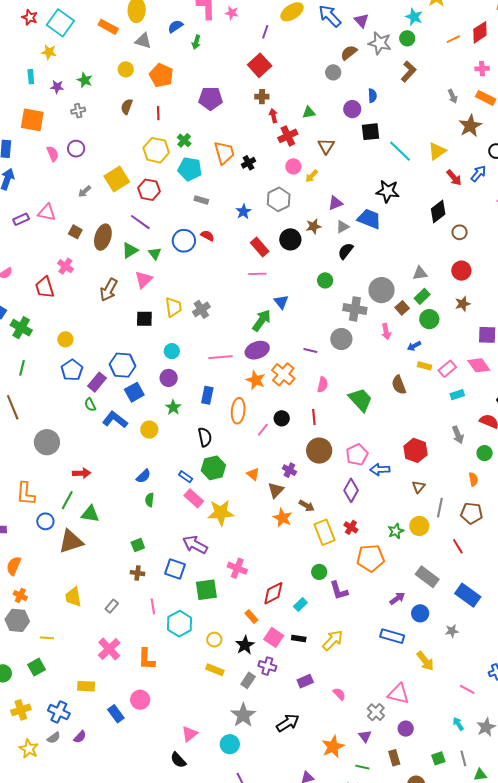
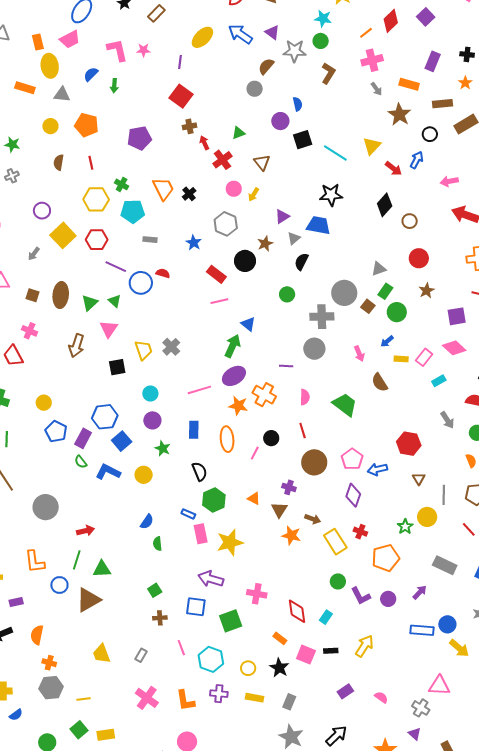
pink cross: (482, 69) -> (372, 60), moved, size x1.5
purple circle: (76, 149) -> (42, 211), moved
purple line: (140, 222) -> (116, 267), moved
pink arrow: (386, 332) -> (359, 354), moved
pink rectangle: (194, 498) -> (201, 534), turned 48
red diamond: (273, 593) -> (297, 611), turned -60
blue circle: (420, 613) -> (447, 624), moved
purple cross: (267, 666) -> (219, 694), moved
yellow rectangle: (86, 686) -> (106, 735), moved
purple circle: (406, 729) -> (388, 599), moved

